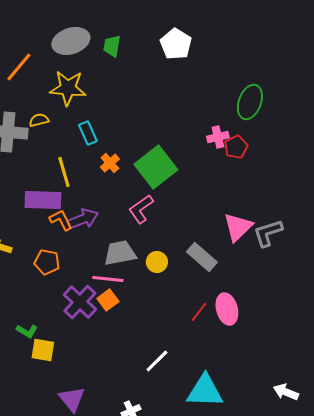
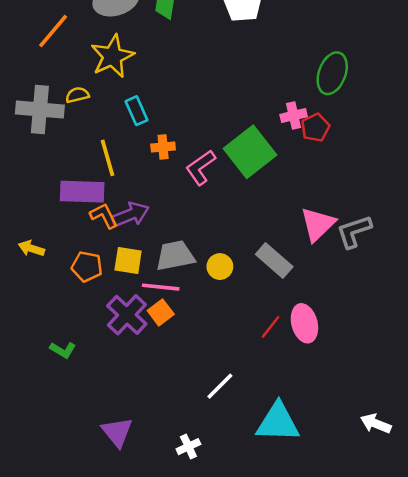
yellow star: (68, 88) -> (112, 56), turned -30
orange cross: (110, 163) -> (163, 147), turned 36
green square: (156, 167) -> (250, 152), moved
pink L-shape: (141, 209) -> (201, 167), moved
yellow square: (43, 350) -> (128, 260), moved

